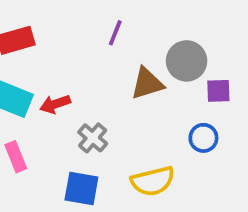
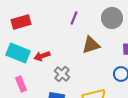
gray circle: (187, 61) -> (112, 18), moved

